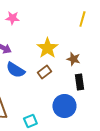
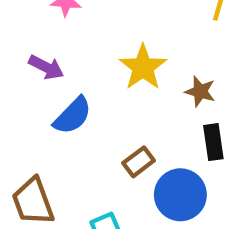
blue semicircle: (15, 70) -> (73, 116), turned -78
brown rectangle: (44, 72) -> (139, 162), moved

